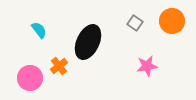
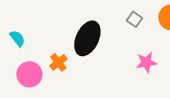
cyan semicircle: (39, 30) -> (17, 38), moved

